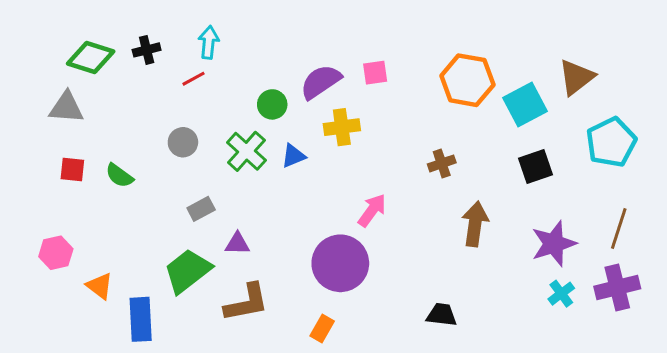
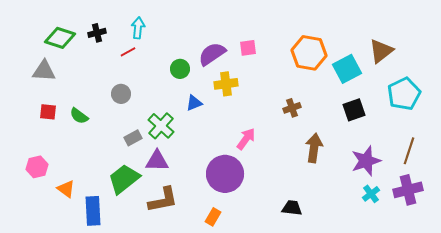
green cross: (246, 151) -> (161, 126), moved
purple triangle: (237, 244) -> (157, 161), size x1.4

